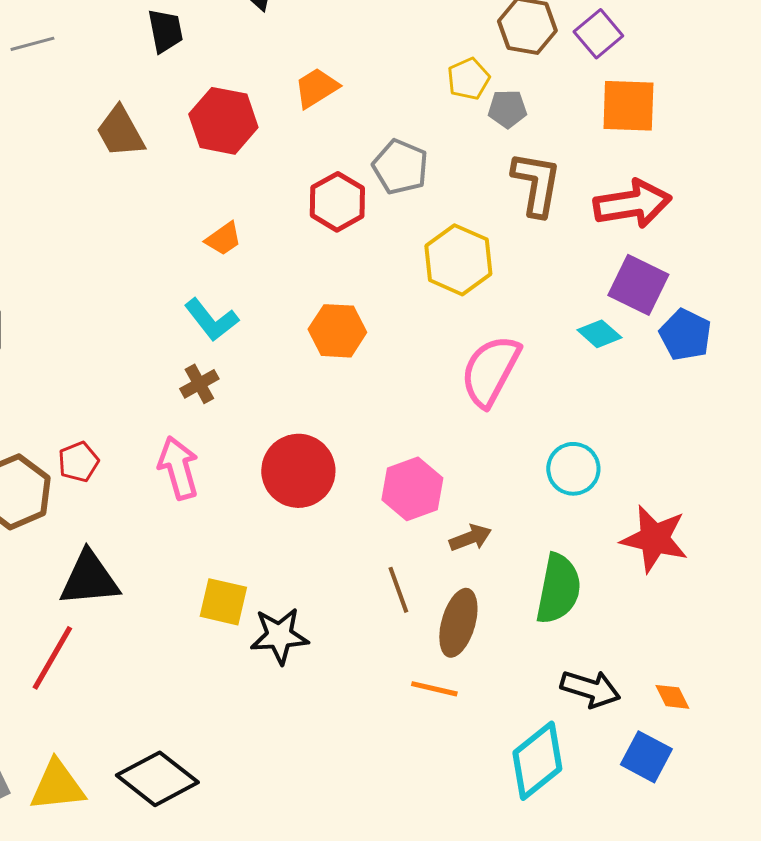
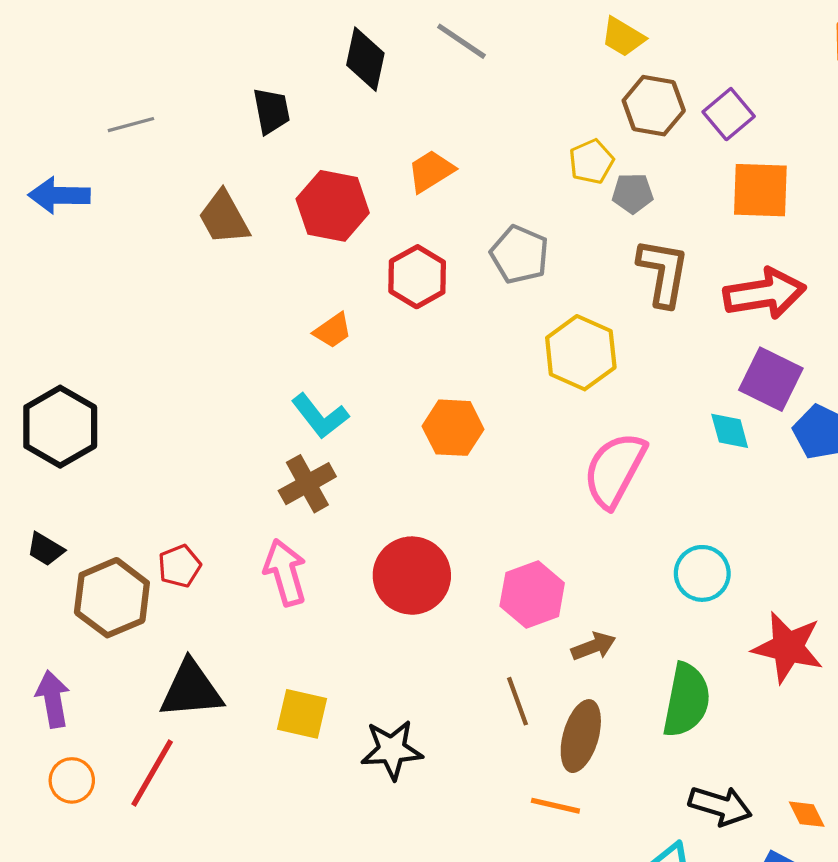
red hexagon: (337, 202) -> (417, 277), moved
cyan diamond: (599, 334) -> (730, 431), turned 33
brown cross: (199, 384) -> (307, 484), size x1.4
yellow square: (223, 602) -> (302, 714), moved

